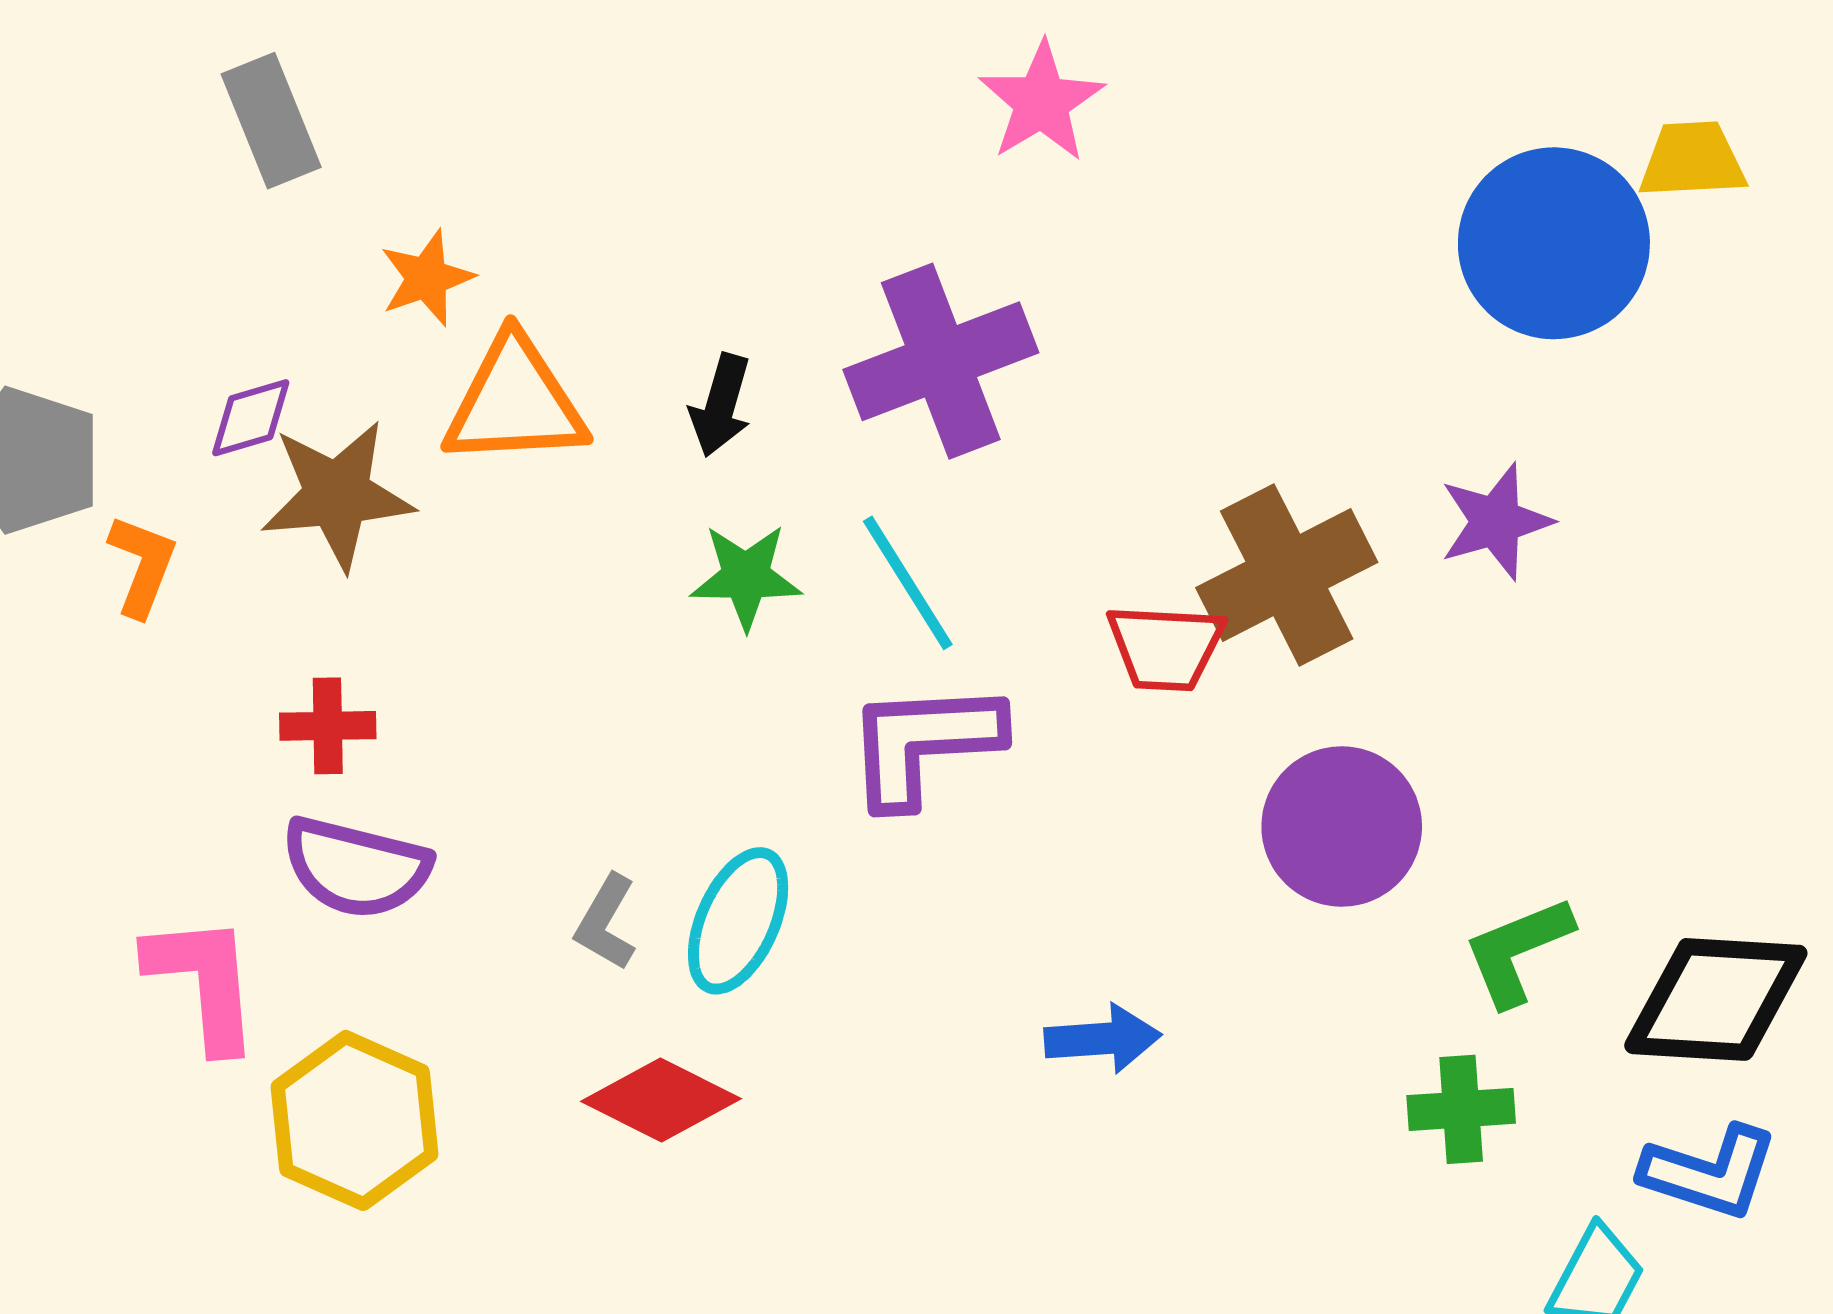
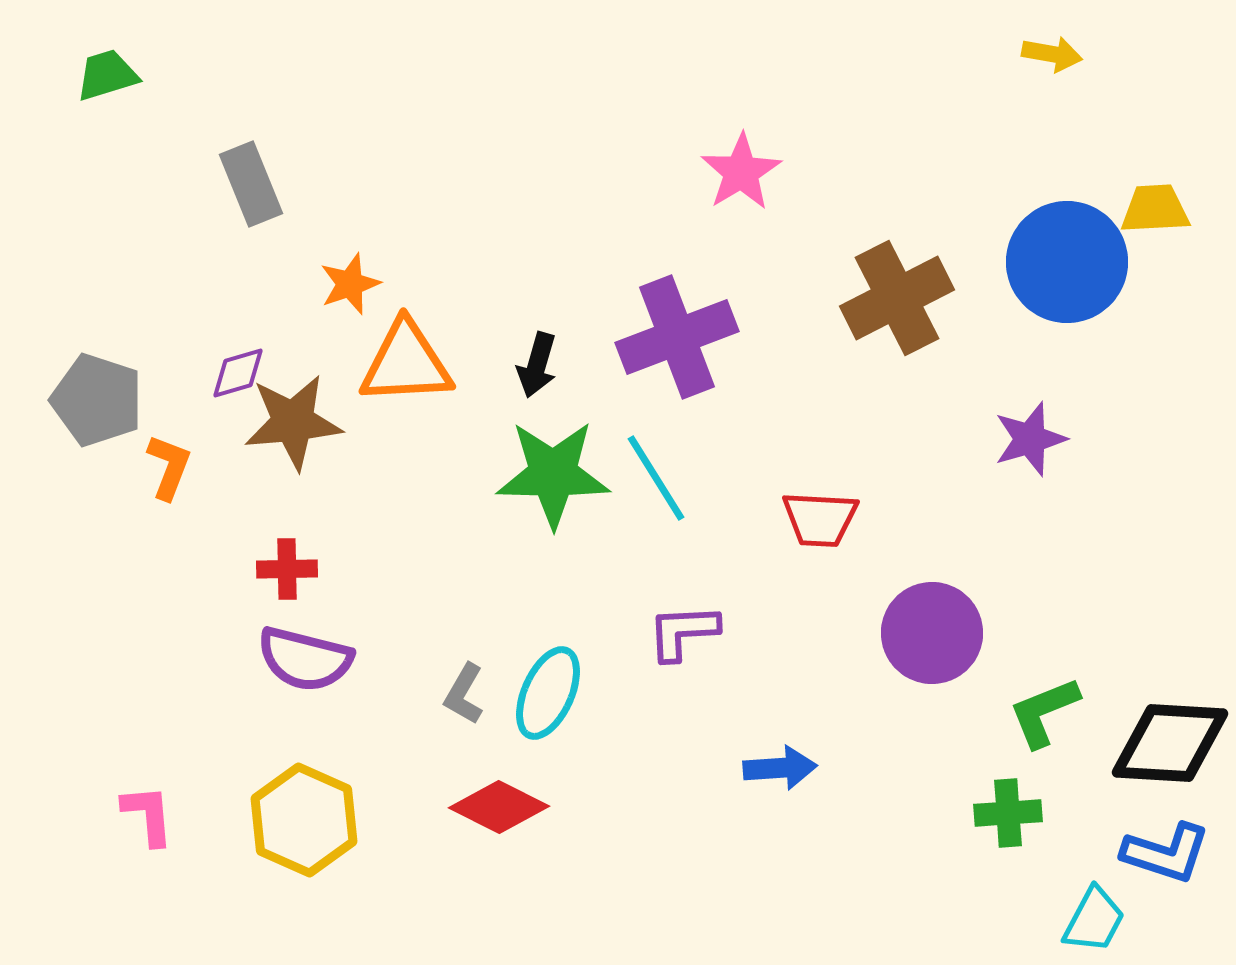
brown cross: (1287, 575) -> (897, 298), moved
green star: (746, 577) -> (553, 474), size x1.6
purple L-shape: (924, 743) -> (683, 632), moved, size x0.7
pink L-shape: (204, 982) -> (148, 815), moved, size x0.7

